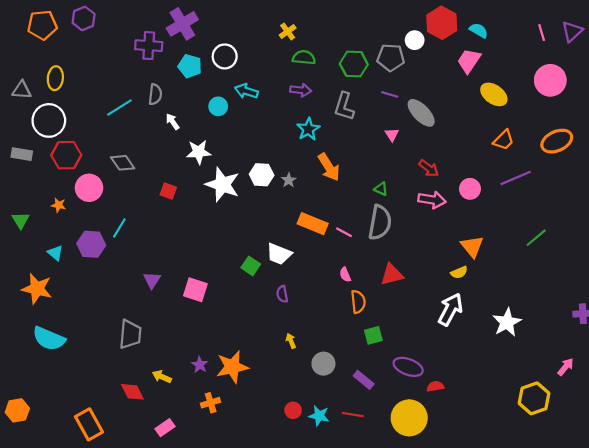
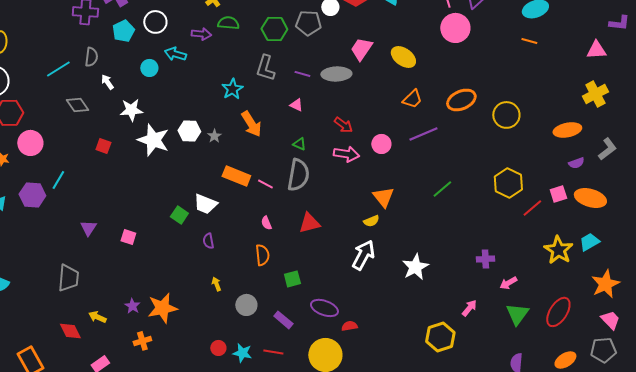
pink trapezoid: (469, 61) -> (361, 49), moved
cyan pentagon: (190, 66) -> (123, 31), turned 30
pink circle: (550, 80) -> (455, 28), moved
purple arrow: (301, 90) -> (201, 34), moved
purple line: (390, 94) -> (302, 74), moved
gray ellipse: (421, 113) -> (336, 74), turned -48
pink triangle: (392, 135) -> (296, 105), moved, turned -32
gray diamond: (123, 163) -> (77, 105), moved
pink square: (195, 290) -> (128, 237), size x0.7
orange semicircle: (358, 302) -> (262, 255), moved

